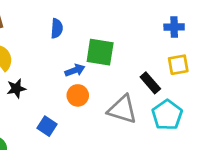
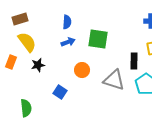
blue arrow: (75, 70) -> (68, 42), moved
black rectangle: (150, 83) -> (134, 61), turned 42

